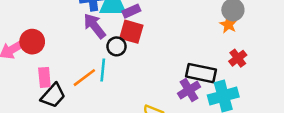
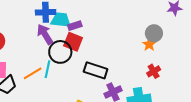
black circle: (117, 46) -> (60, 52), size x1.5
black rectangle: (201, 73) -> (96, 70), moved

